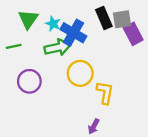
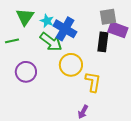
black rectangle: (104, 18) -> (103, 42), moved, turned 30
purple rectangle: (133, 34) -> (118, 30), turned -42
green arrow: (58, 47) -> (51, 42), turned 50

